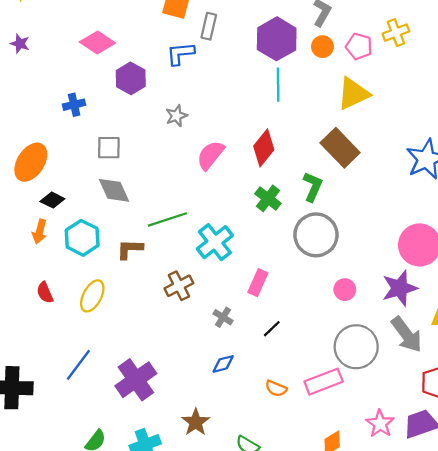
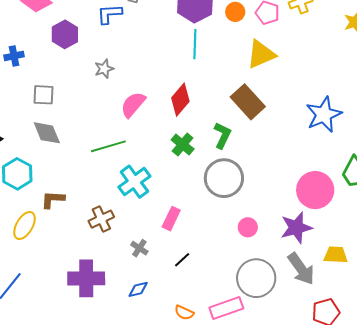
green line: (167, 219) -> (108, 146), moved
brown L-shape: (130, 249) -> (53, 199), moved
purple cross: (136, 380) -> (86, 278), moved, turned 33

